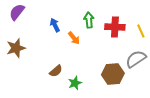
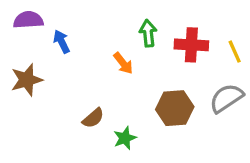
purple semicircle: (17, 12) -> (28, 20), turned 48
blue arrow: (55, 25) -> (62, 42), moved
brown hexagon: (113, 74) -> (175, 108), moved

